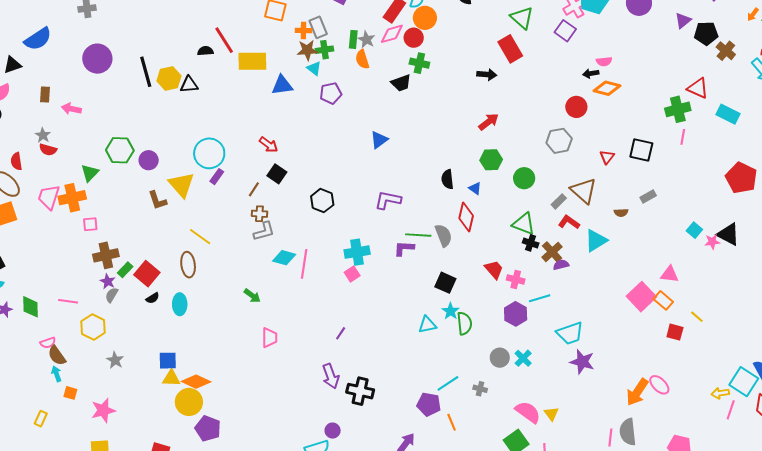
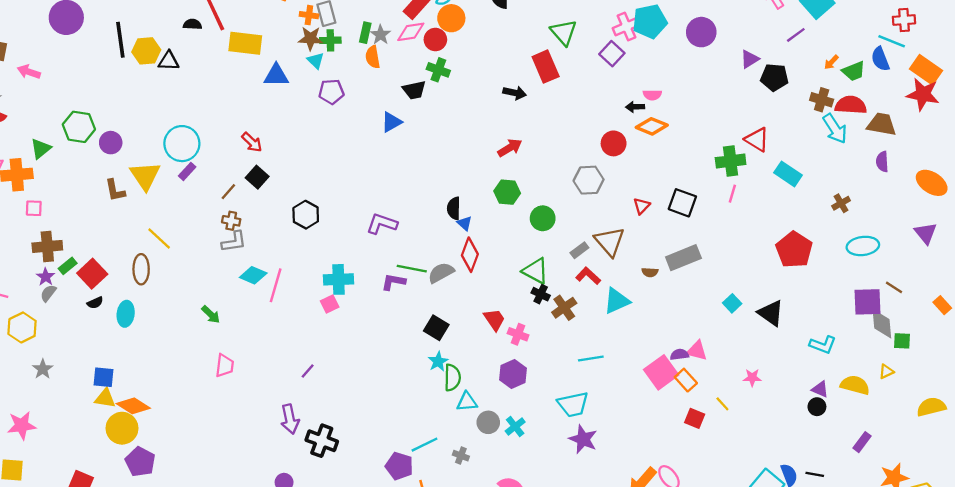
brown cross: (726, 51) -> (822, 100), moved, turned -30
blue triangle: (379, 140) -> (391, 122), moved
blue triangle: (475, 188) -> (465, 223), moved
gray rectangle: (648, 197) -> (683, 258), size x1.8
gray semicircle: (444, 235) -> (441, 273), turned -105
pink star: (712, 242) -> (752, 378), moved
purple semicircle: (561, 265) -> (679, 355), moved
cyan line: (540, 298) -> (591, 359), moved
cyan triangle: (427, 325) -> (467, 402), moved

